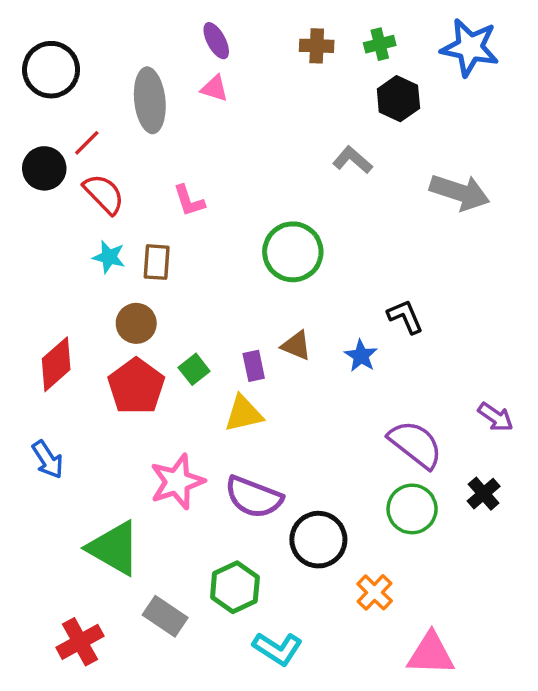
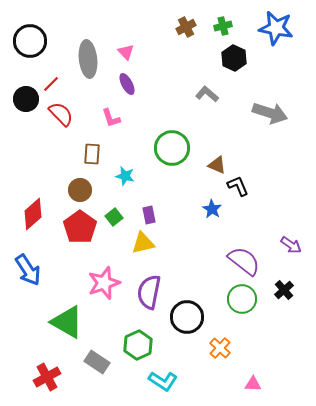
purple ellipse: (216, 41) -> (127, 84), moved
brown cross: (317, 46) -> (186, 27), turned -30
pink triangle: (215, 88) -> (126, 52), turned 30
cyan star: (109, 257) -> (125, 176), moved
brown triangle: (296, 346) -> (217, 165), moved
blue arrow: (48, 460) -> (28, 270), size x1.4
purple semicircle: (254, 497) -> (149, 292), turned 80
pink triangle: (431, 654) -> (253, 384), size x0.6

